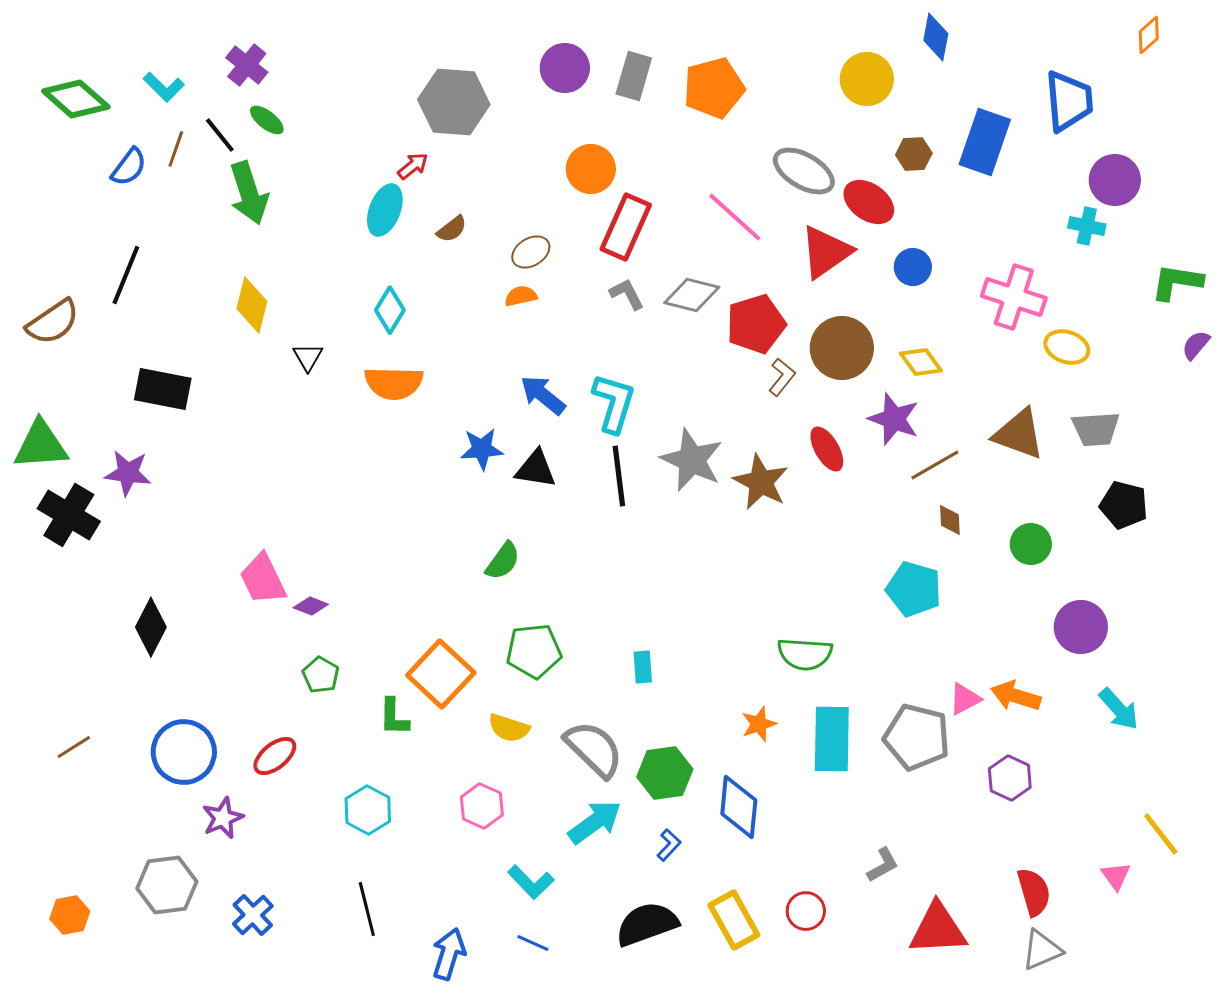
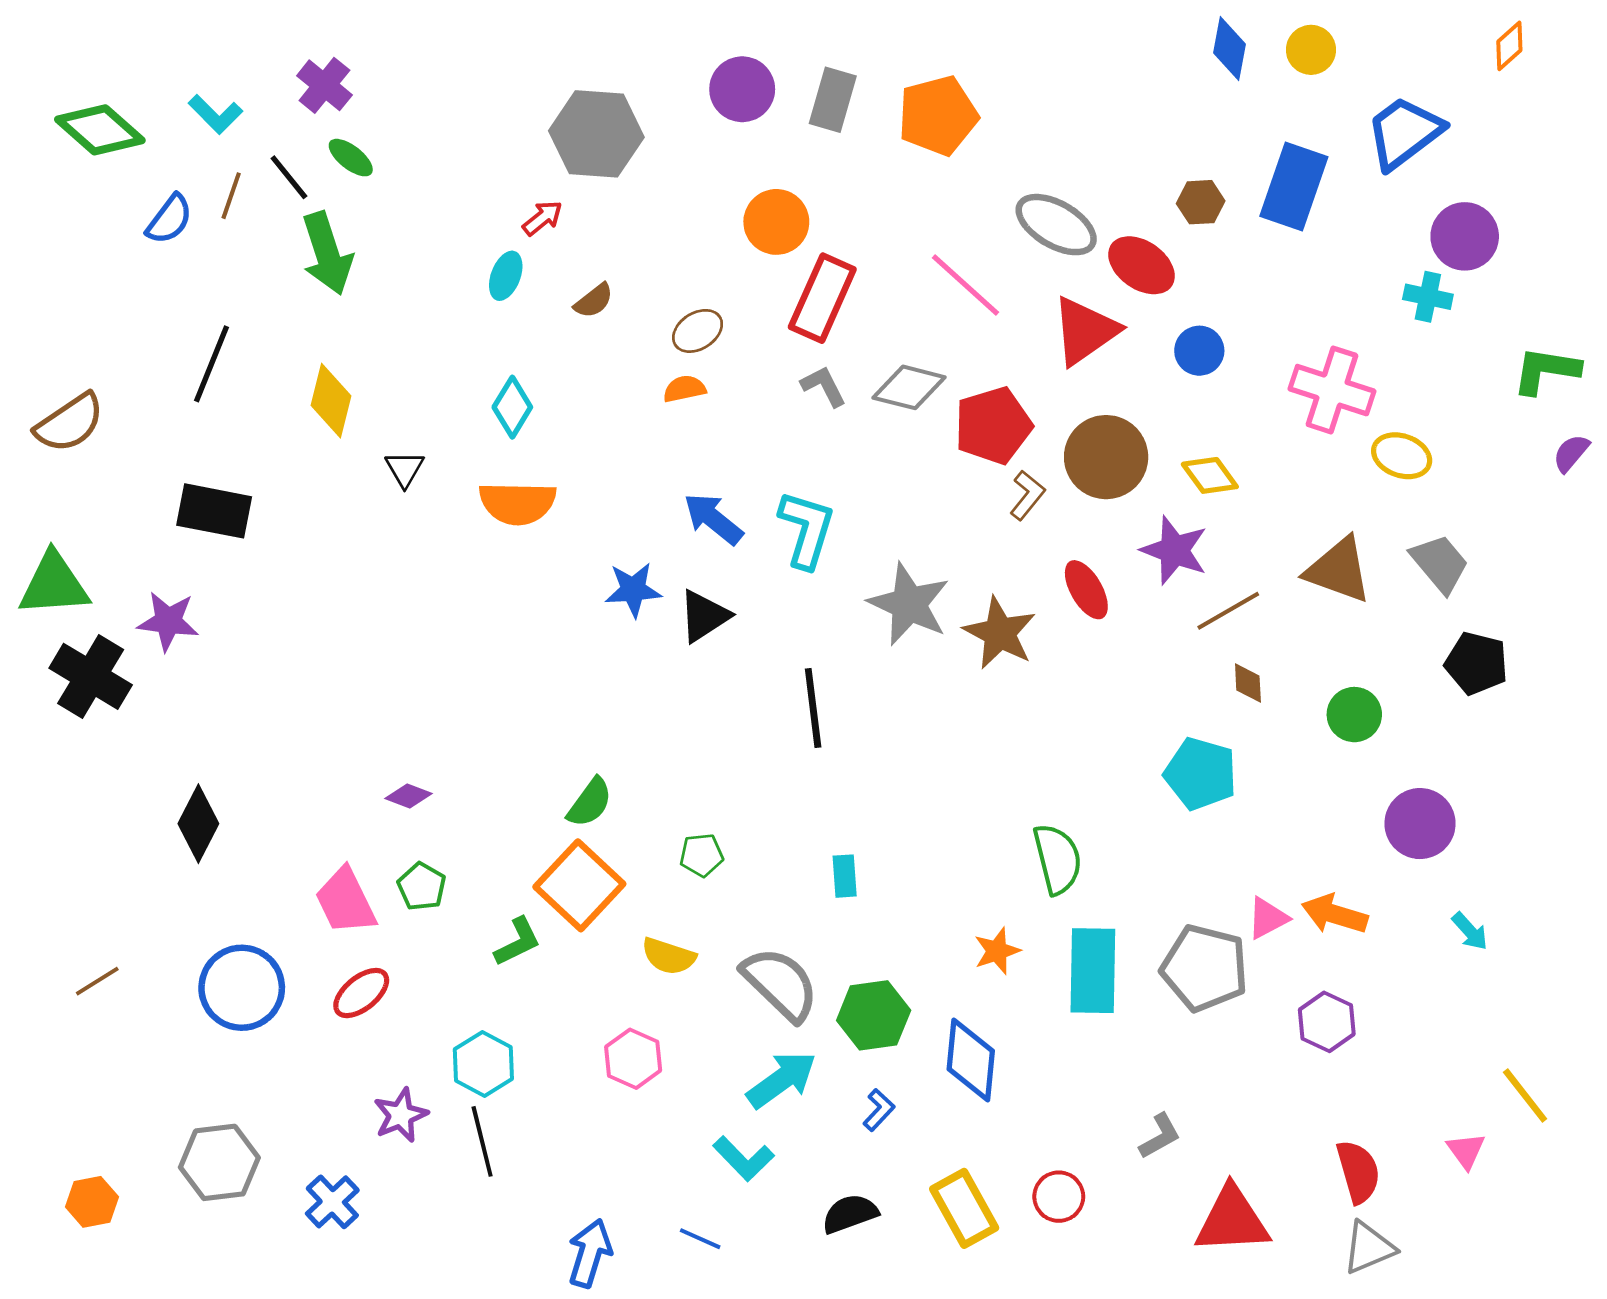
yellow circle: (867, 79) -> (1311, 50), moved, size x0.7
blue trapezoid: (1069, 101) -> (1404, 133), turned -122
cyan ellipse: (385, 210) -> (506, 276), size x0.7
black line: (126, 275) -> (211, 364), moved
gray trapezoid: (1096, 429) -> (1440, 563), turned -126
black triangle: (536, 469) -> (704, 616), turned -42
black line: (619, 476) -> (813, 708), moved
green semicircle: (503, 561) -> (590, 803), moved
pink trapezoid: (263, 579) -> (345, 901), moved
green pentagon: (534, 651) -> (701, 855), size x0.6
green semicircle: (805, 654) -> (1057, 859), turned -108
cyan arrow: (1119, 709) -> (1470, 931), size x0.7
green L-shape: (394, 717) -> (518, 942), turned -117
purple star: (223, 818) -> (401, 1115), moved
cyan L-shape: (531, 882) -> (743, 1159), moved
black line: (367, 909) -> (482, 1141), moved
black semicircle: (647, 924) -> (850, 1214), size x0.7

